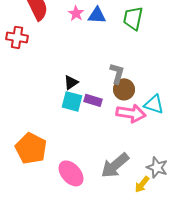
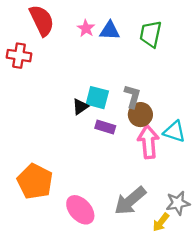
cyan square: (72, 101) -> (97, 98), moved
pink arrow: (131, 113) -> (148, 142), turned -104
gray star: (157, 167) -> (178, 203), turned -30

